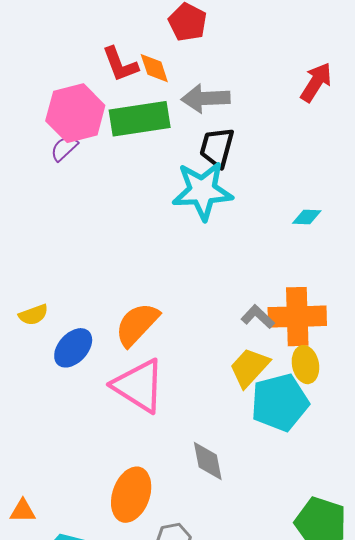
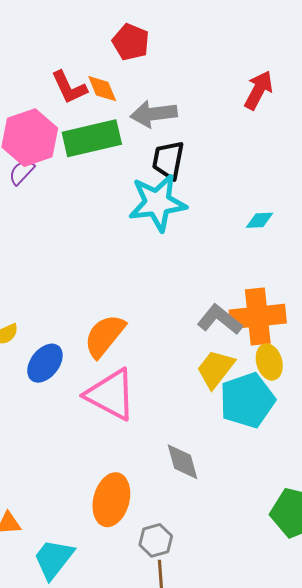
gray L-shape: (258, 317) -> (220, 320), size x1.4

